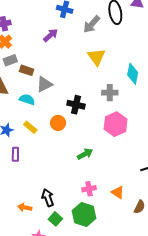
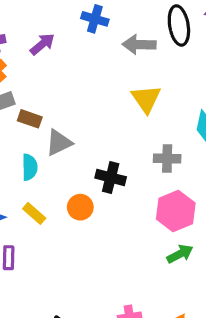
gray arrow: (92, 24) -> (139, 45), turned 48
purple arrow: (51, 35) -> (42, 44), moved
cyan semicircle: (27, 99) -> (30, 167), turned 70
green arrow: (85, 154) -> (180, 254), moved

